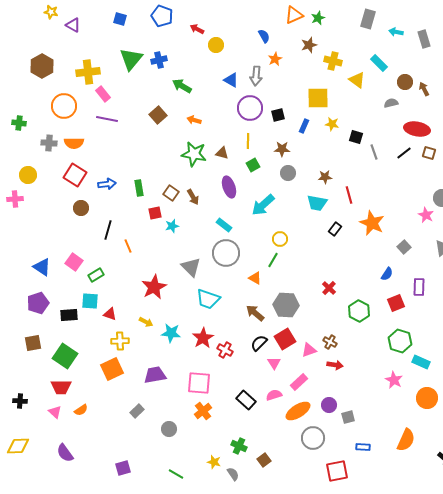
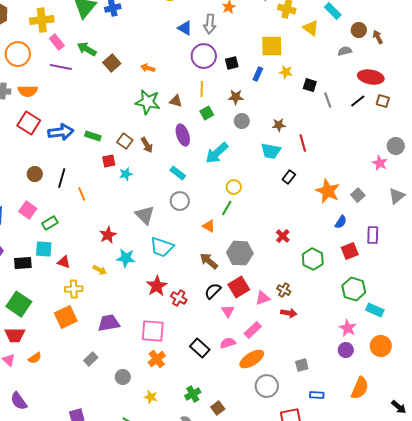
green arrow: (182, 86) -> (87, 49), moved
blue arrow: (107, 184) -> (61, 132), size x1.4
green rectangle: (139, 188) -> (93, 136), turned -63
brown circle: (81, 208) -> (35, 174), moved
orange star: (372, 223) -> (328, 191), moved
gray circle: (226, 253) -> (180, 201), size x0.7
red star: (154, 287) -> (108, 235), size x0.7
cyan star: (171, 333) -> (126, 258), moved
purple circle: (329, 405) -> (346, 350), moved
green cross: (239, 446) -> (193, 394), turned 35
yellow star: (214, 462) -> (151, 397), moved

